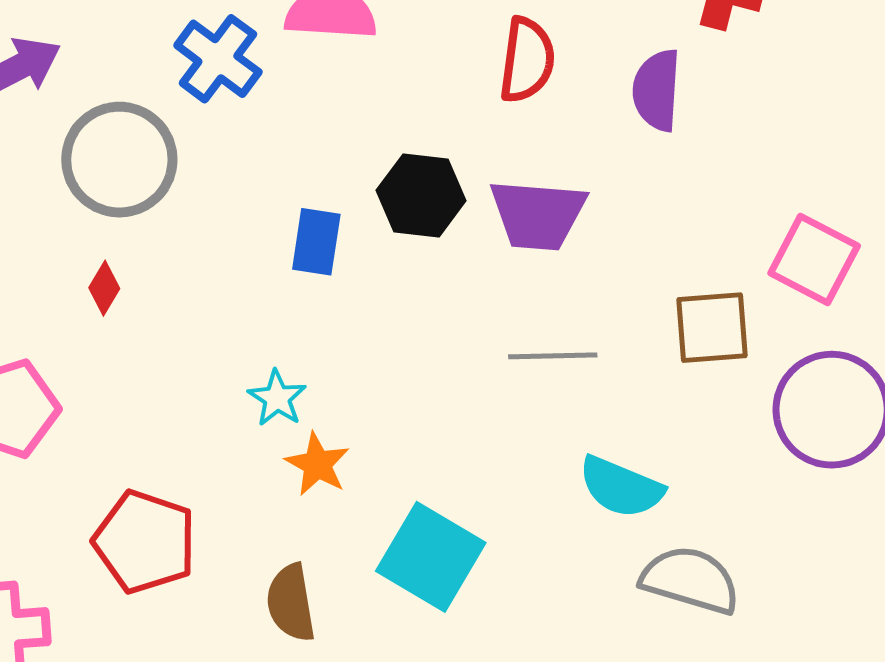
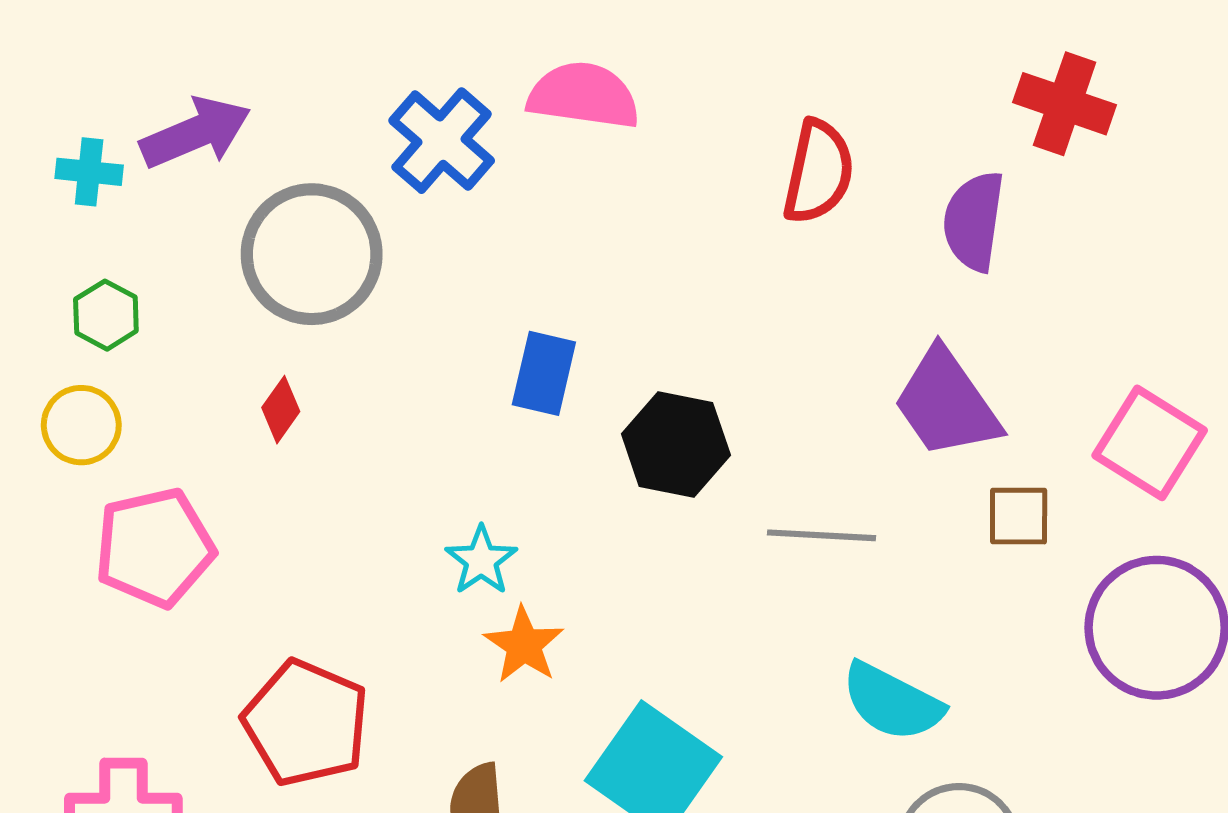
black hexagon: (421, 196) -> (676, 444), moved
purple trapezoid: (538, 215) -> (947, 403), moved, turned 46
brown square: (712, 328) -> (1019, 516), size x0.7

